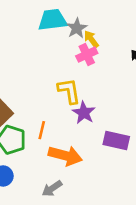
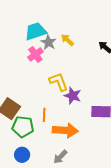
gray star: (77, 28) -> (49, 42), moved
pink cross: (87, 55) -> (35, 54), moved

